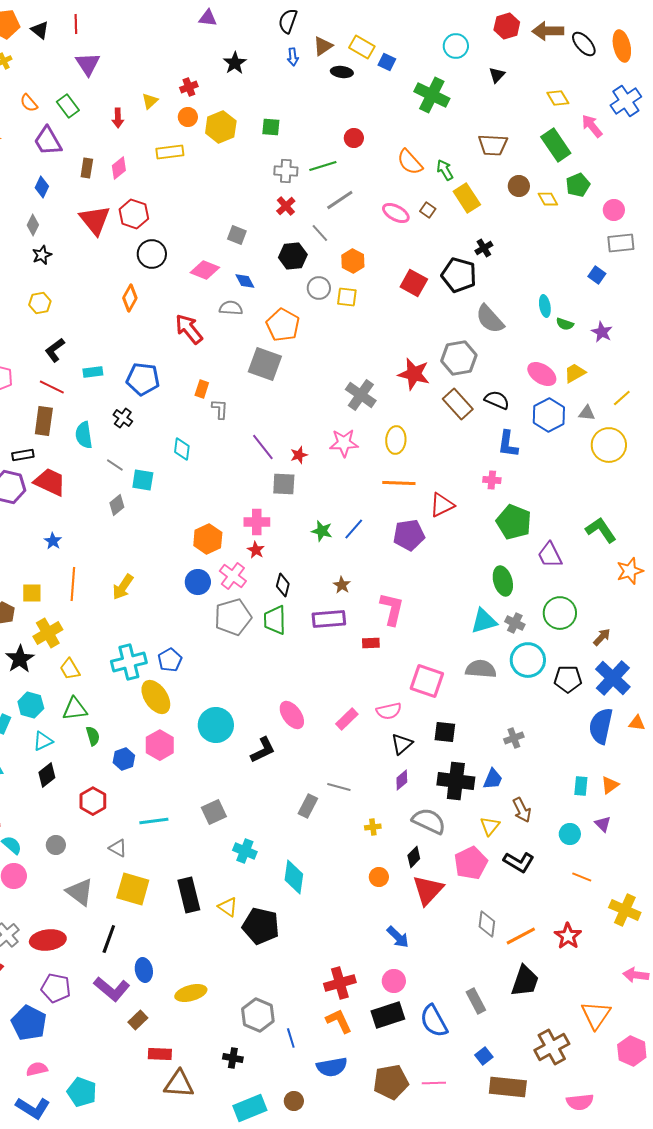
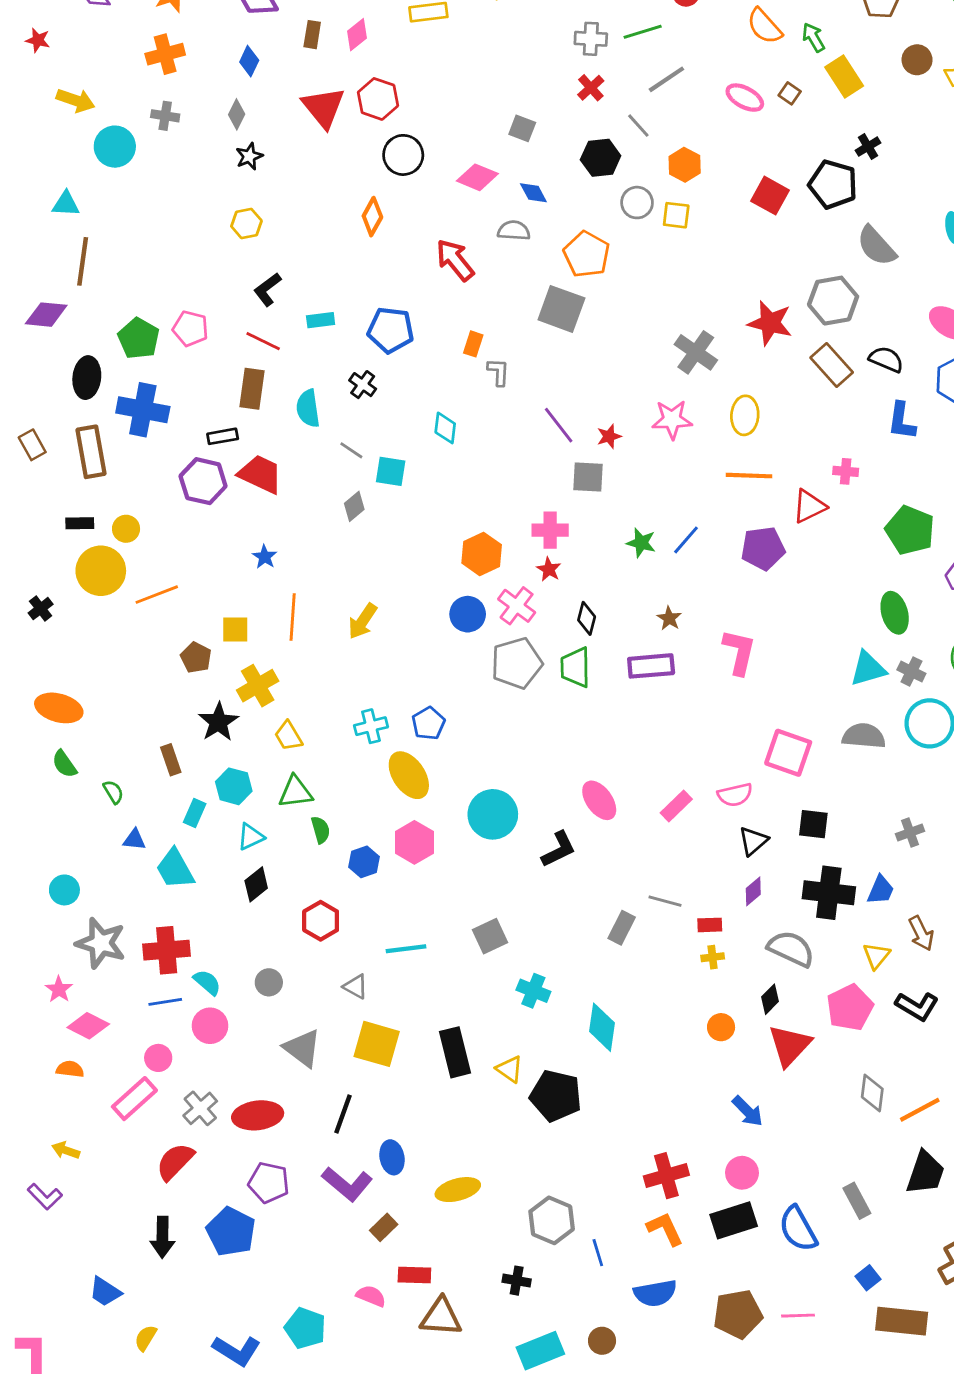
pink cross: (492, 480) -> (846, 471), moved
red rectangle: (371, 643) -> (710, 925), moved
cyan cross: (129, 662) -> (371, 726), size x0.7
pink semicircle: (37, 1069) -> (371, 1296), moved, turned 35

